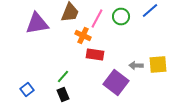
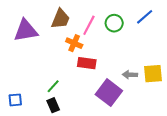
blue square: (27, 90) -> (15, 100), turned 32

